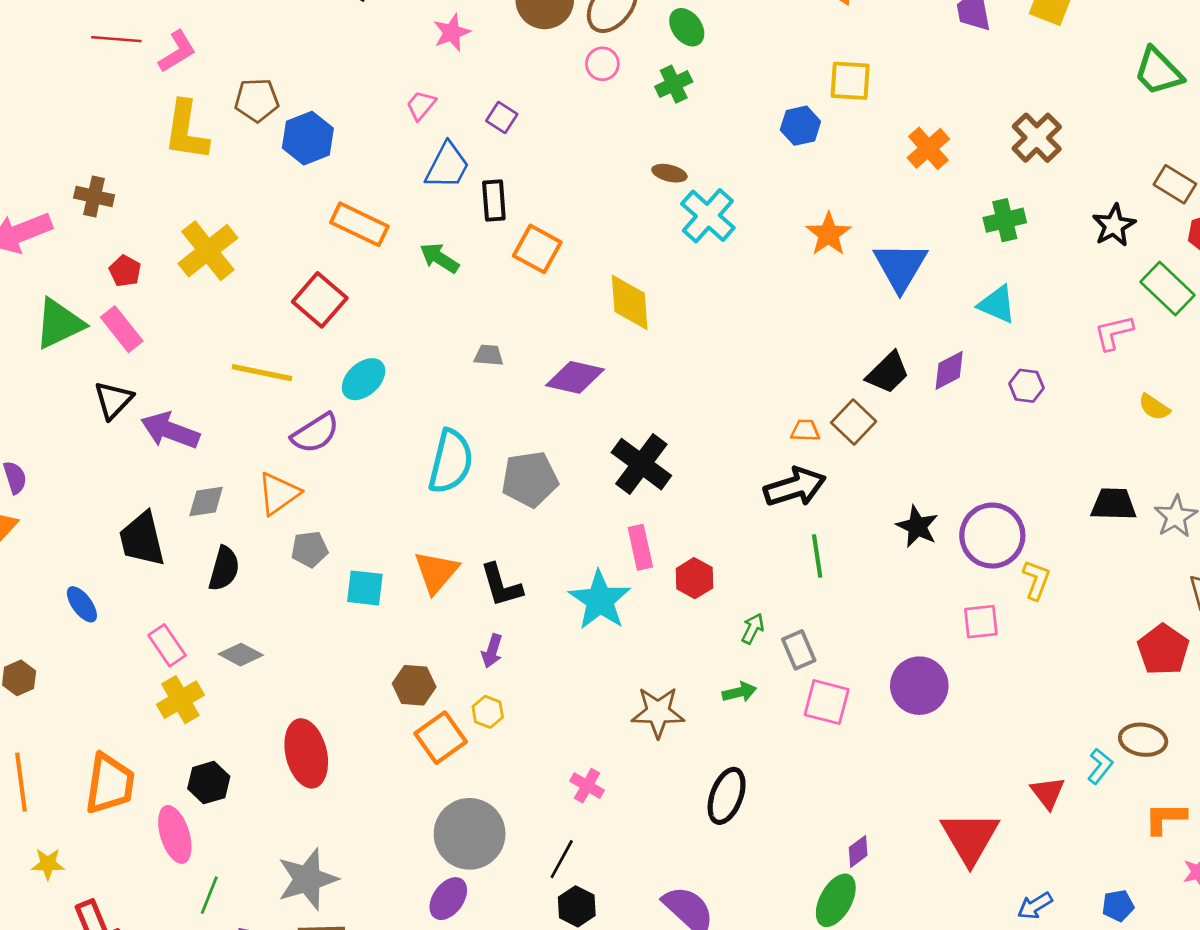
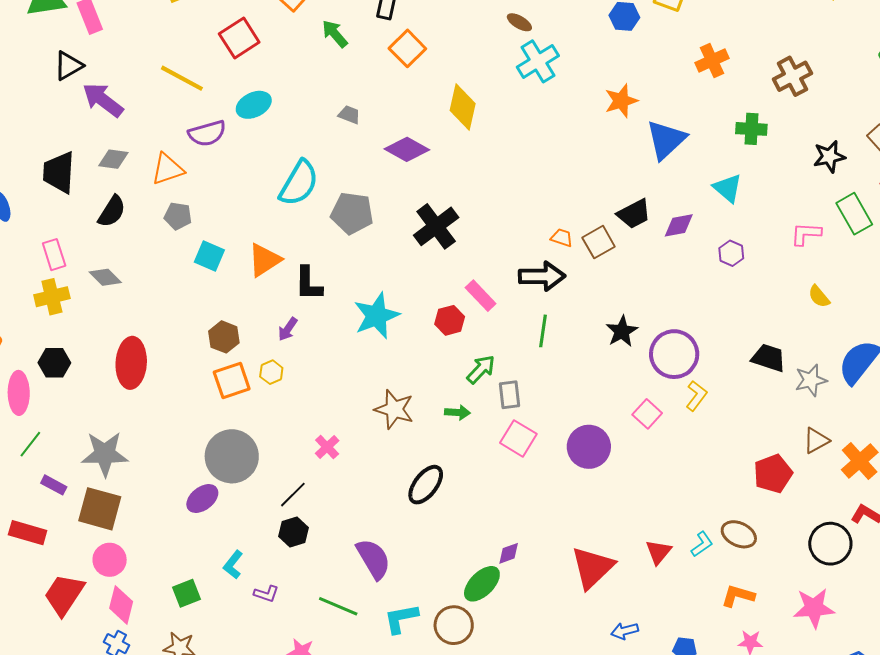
pink rectangle: (640, 547) -> (481, 296), moved, turned -48
pink square: (981, 622) -> (647, 414), turned 32
green arrow: (753, 629) -> (481, 369), size x1.4

